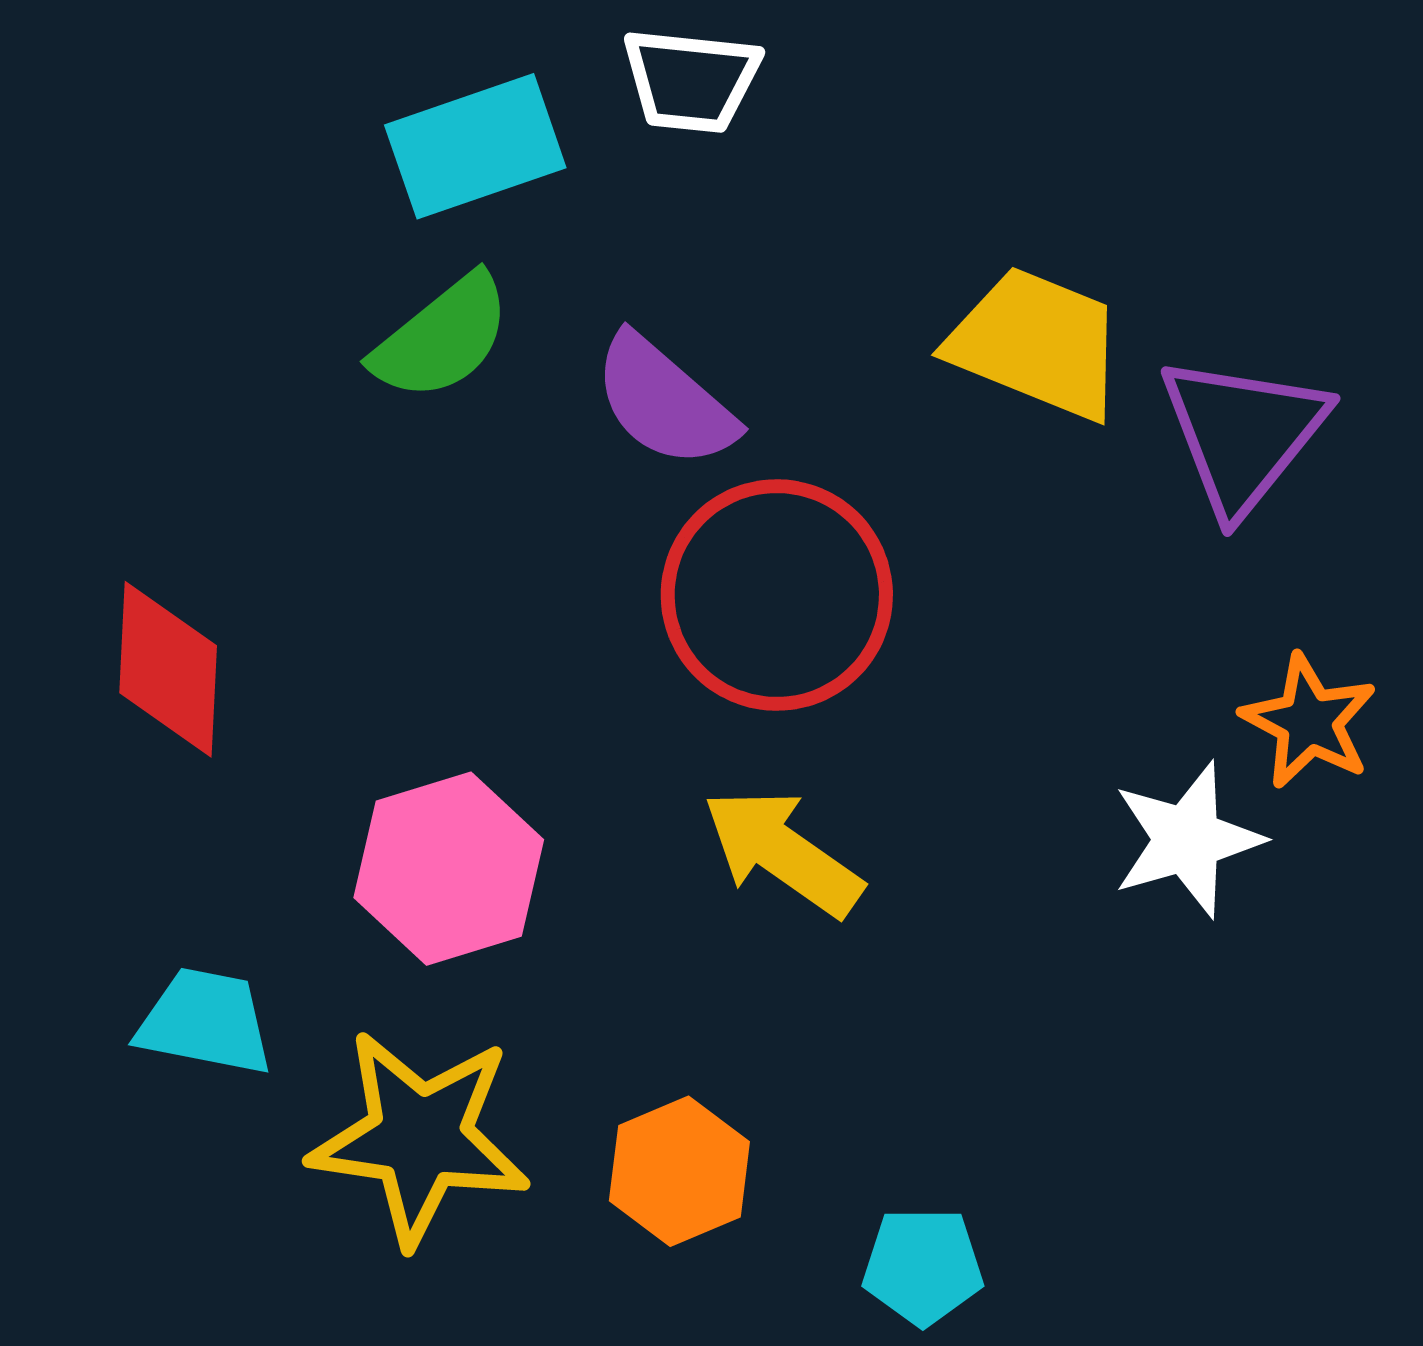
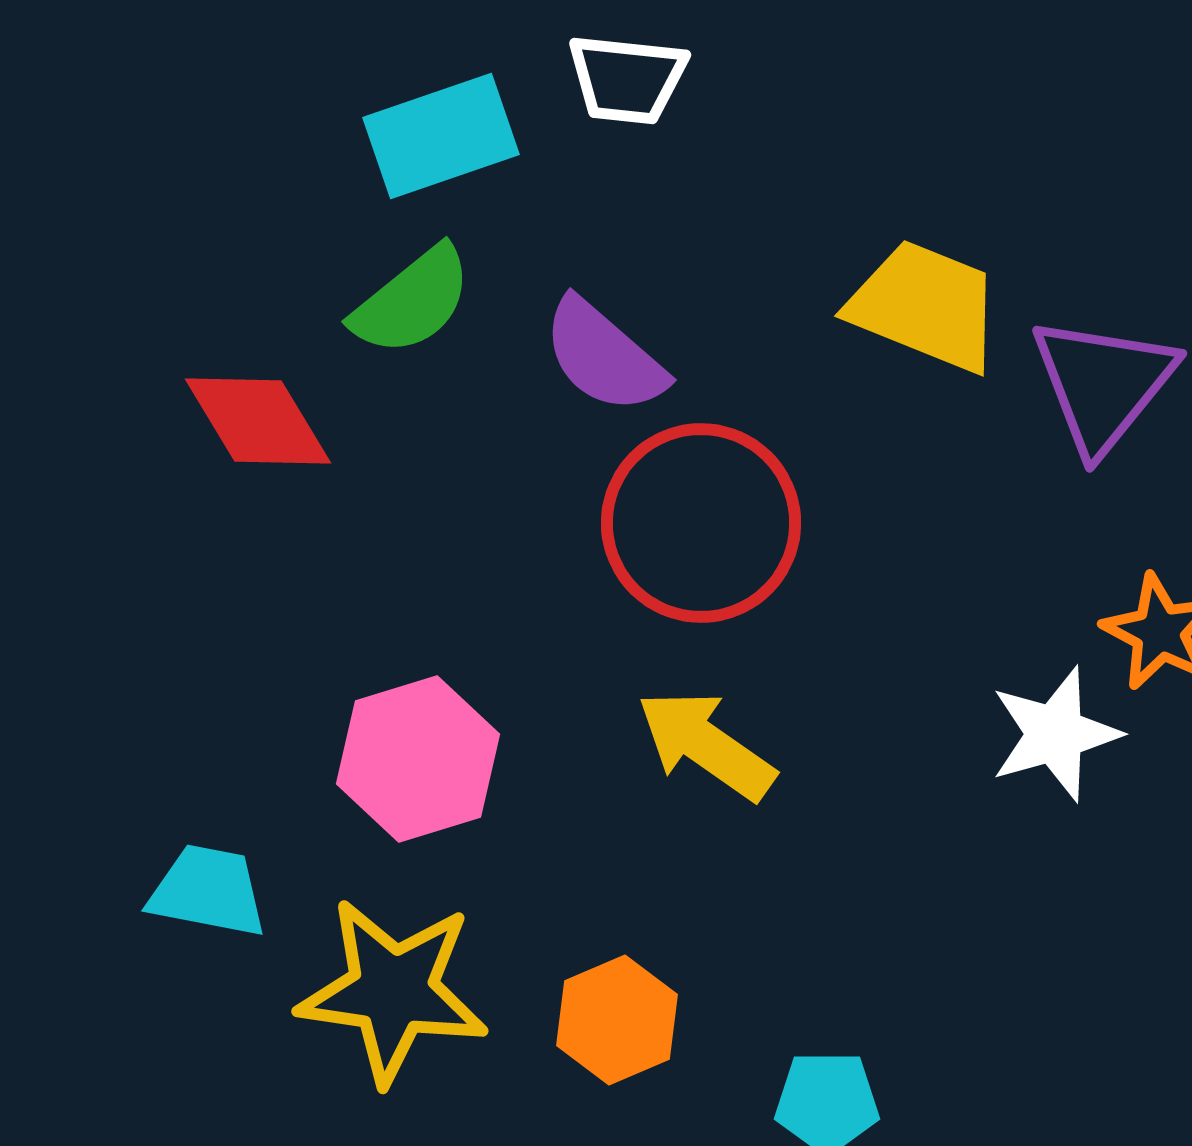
red diamond: (168, 669) -> (258, 421), moved, turned -34

